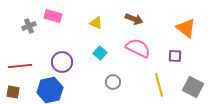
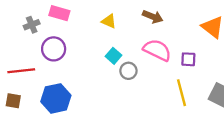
purple square: (175, 56) -> (188, 59), moved
purple circle: (62, 62) -> (54, 49), moved
gray circle: (113, 82) -> (128, 71), moved

